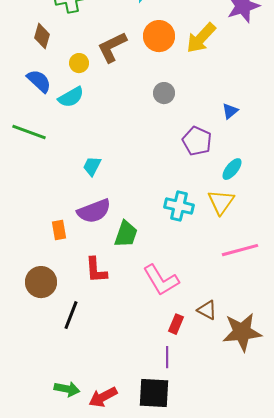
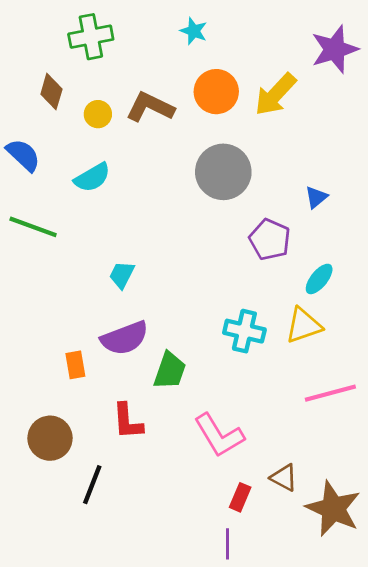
brown L-shape: (112, 47) -> (150, 107), turned 52
yellow circle: (79, 63) -> (98, 114), moved
blue semicircle: (39, 81) -> (23, 155), moved
gray circle: (164, 93) -> (223, 172), size x1.8
yellow triangle: (221, 202) -> (304, 325), turned 36
brown star: (242, 332) -> (333, 509), turned 30

